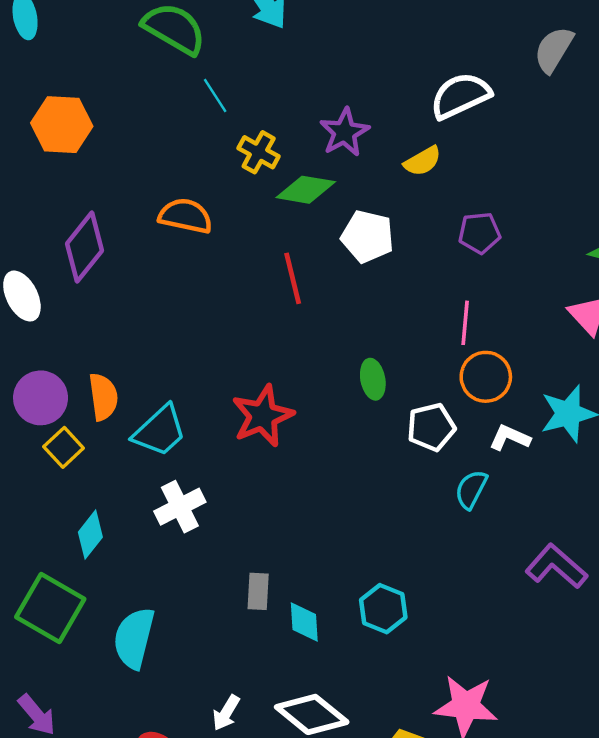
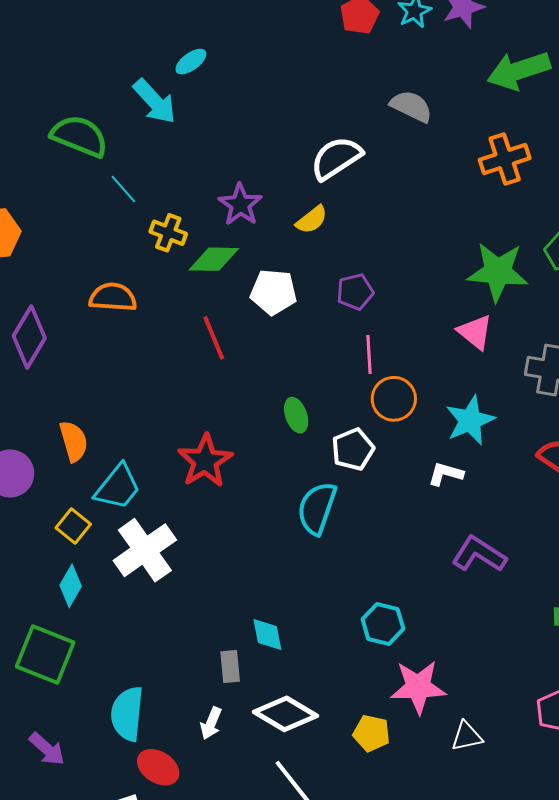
gray semicircle: (554, 50) -> (411, 106), turned 93
purple pentagon: (479, 233) -> (355, 292), moved
orange semicircle: (103, 397) -> (74, 441), moved
white L-shape: (510, 438) -> (446, 474), moved
yellow square: (64, 447) -> (73, 526), moved
cyan semicircle: (471, 489) -> (317, 508), moved, size x1.5
white cross: (180, 507) -> (145, 550), size x1.4
gray rectangle: (258, 591) -> (230, 666), moved
cyan hexagon: (383, 609) -> (383, 624), moved
cyan semicircle: (134, 638) -> (127, 714), moved

